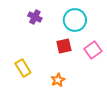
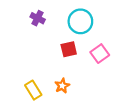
yellow rectangle: (23, 68) -> (33, 90), moved

